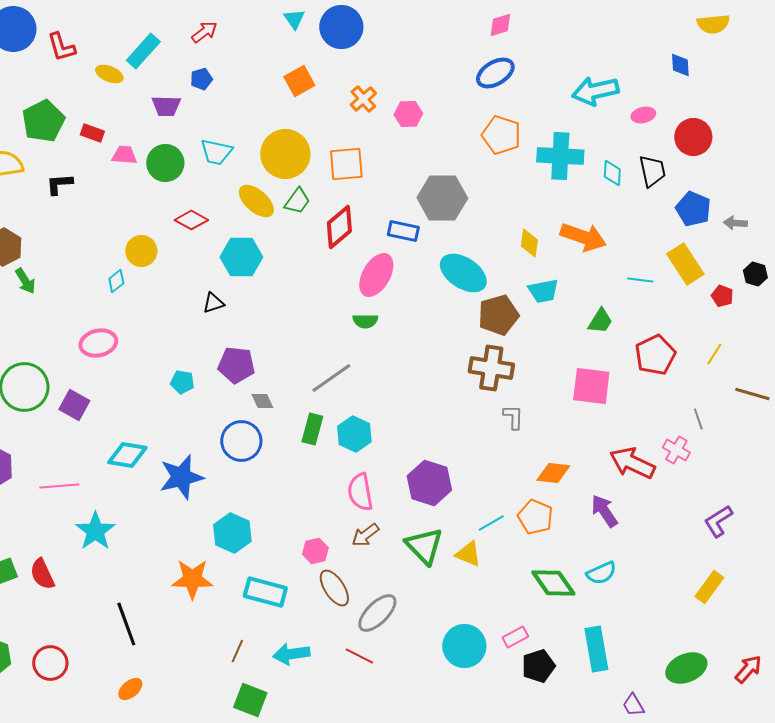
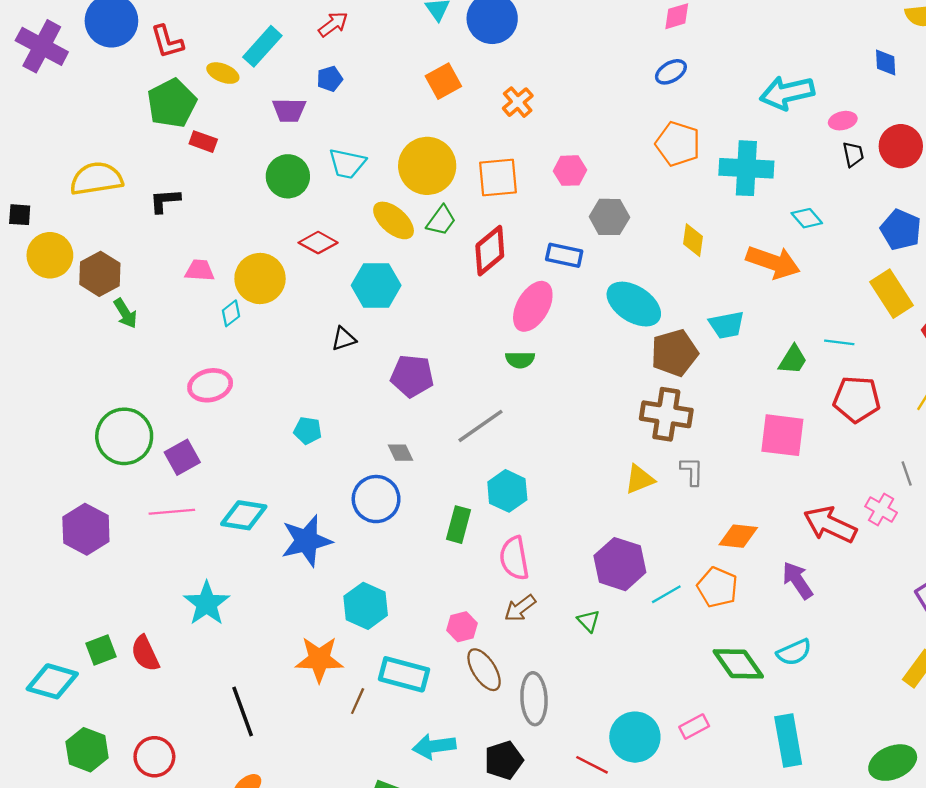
blue ellipse: (495, 73) -> (671, 72), size x0.7
pink hexagon: (408, 114) -> (570, 171), moved
green pentagon: (43, 121) -> (172, 103), moved
pink trapezoid: (124, 155) -> (200, 270), moved
black trapezoid: (652, 171) -> (853, 154), moved, size x0.7
cyan diamond: (612, 173) -> (807, 218), moved, turned -44
gray hexagon: (442, 198) -> (609, 217), size x0.7
yellow diamond: (529, 243) -> (693, 240), moved
yellow circle: (141, 251) -> (260, 278), size x1.4
cyan line: (640, 280) -> (839, 342), moved
red pentagon: (655, 355) -> (857, 399), turned 30
purple pentagon: (236, 365) -> (412, 376), moved
purple square: (74, 405) -> (182, 457), turned 32
green rectangle: (312, 429) -> (459, 525), moved
purple hexagon: (429, 483) -> (620, 564), moved
pink line: (59, 486) -> (172, 512), moved
green triangle: (424, 546) -> (589, 621), size x0.5
yellow triangle: (468, 554) -> (640, 479), moved, turned -44
gray ellipse: (377, 613) -> (534, 699), turned -48
brown line: (237, 651) -> (358, 701), moved
red line: (359, 656) -> (592, 765), moved
black pentagon: (538, 666) -> (504, 760), moved

